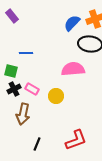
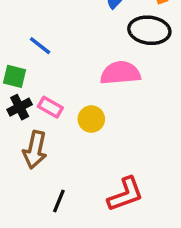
blue line: (26, 53) -> (40, 46), turned 40

